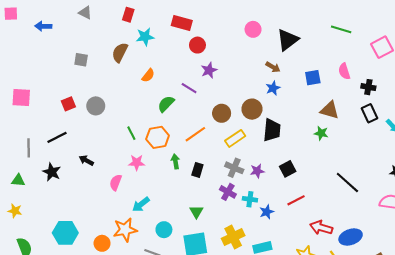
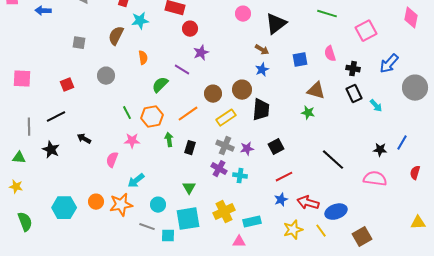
orange semicircle: (148, 76) -> (143, 58), turned -48
gray circle: (96, 106) -> (106, 76), moved
blue star: (267, 212) -> (281, 200), moved
orange circle: (102, 243) -> (96, 202), moved

